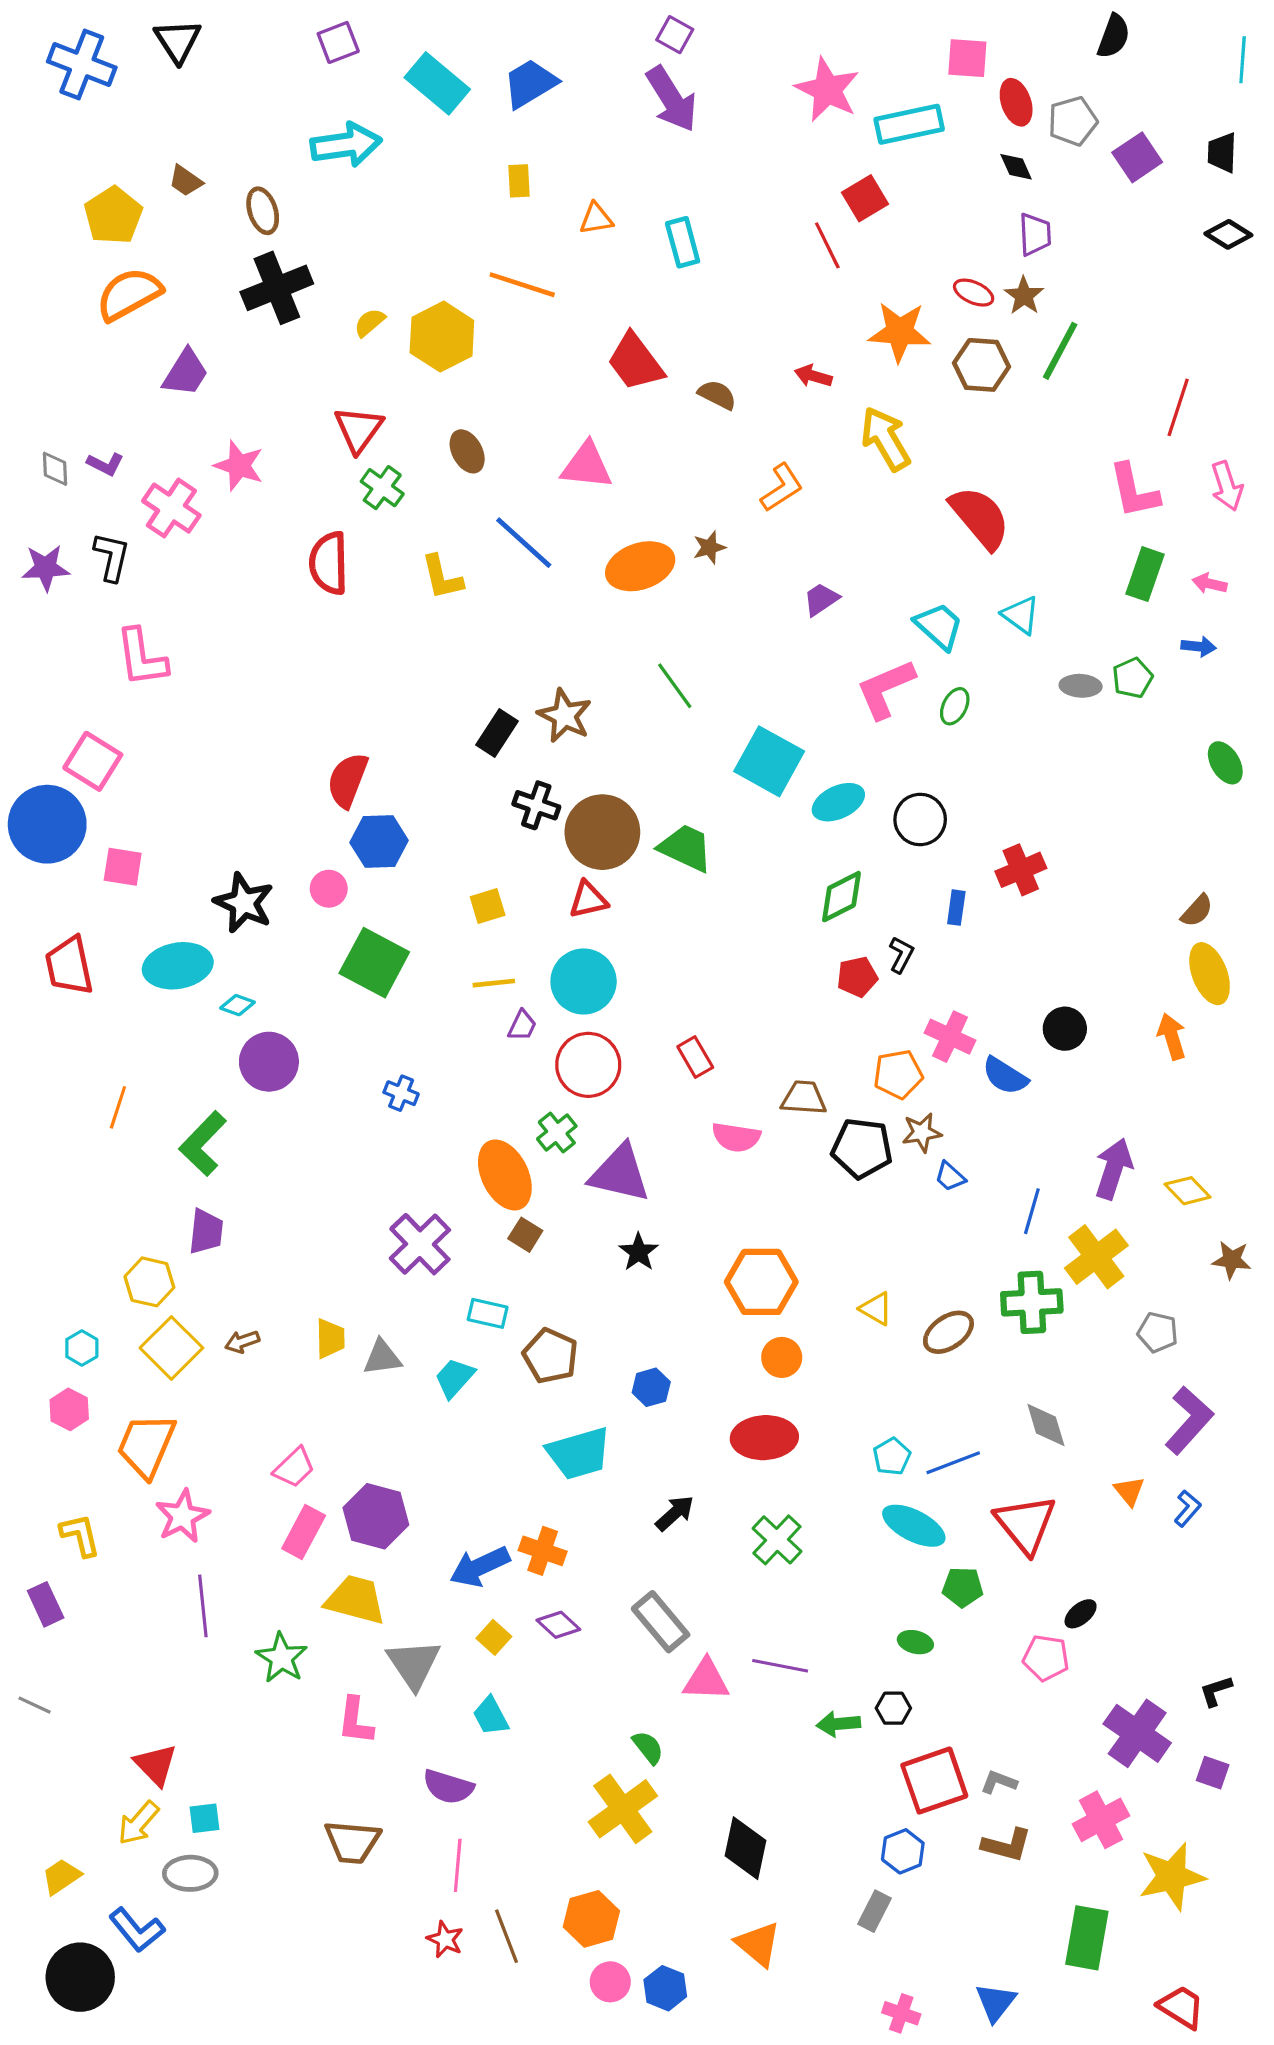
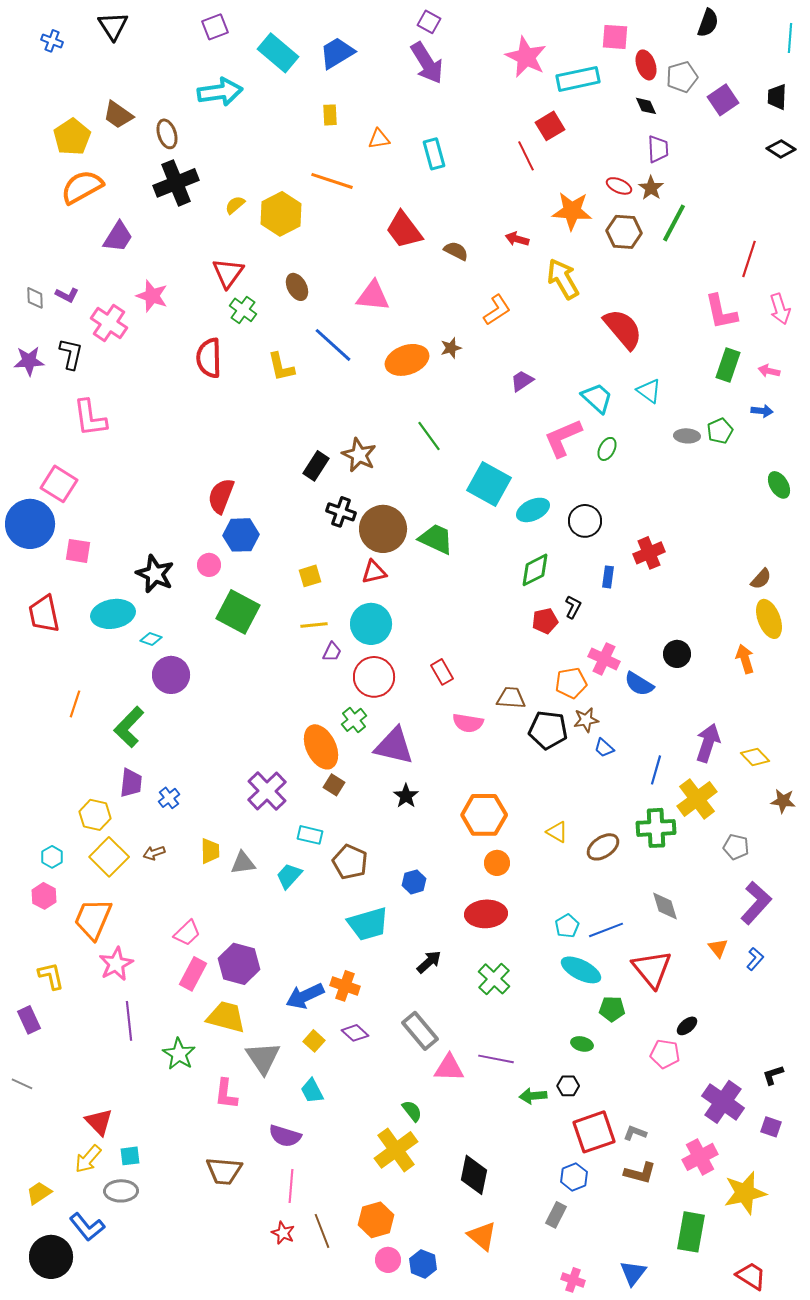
blue cross: (82, 64) -> (52, 41), size x0.5
brown trapezoid: (186, 181) -> (118, 115), size x1.4
blue cross: (401, 1093) -> (169, 798), moved, turned 30

